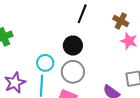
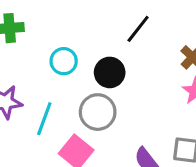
cyan circle: (45, 63) -> (64, 61), moved

